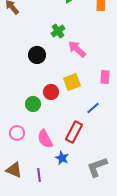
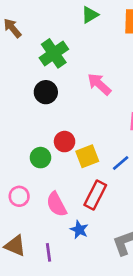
green cross: (58, 31) -> (54, 53), moved, size x1.5
yellow square: (72, 82) -> (87, 156), moved

